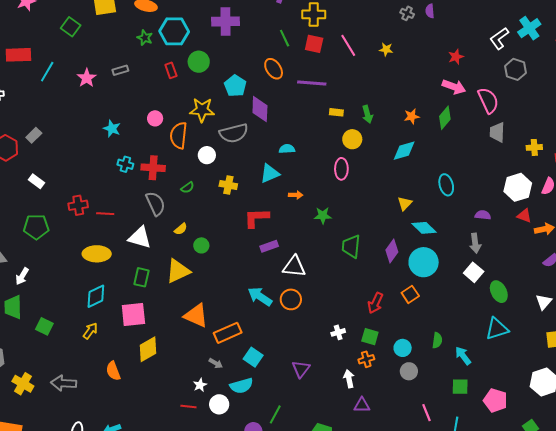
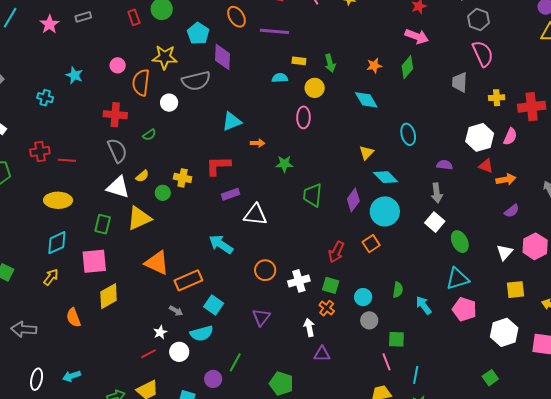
pink semicircle: (488, 100) -> (483, 54), moved
cyan semicircle: (287, 149) -> (280, 78), moved
cyan diamond: (404, 151) -> (366, 100), turned 75
cyan cross: (125, 164) -> (45, 98), moved
yellow cross: (228, 185) -> (183, 178), moved
white triangle: (140, 238) -> (118, 187), moved
orange circle: (291, 299) -> (265, 270), moved
white cross: (338, 332) -> (299, 281), size x1.5
orange cross: (366, 359) -> (327, 308), turned -35
green square: (460, 387) -> (396, 339), moved
pink pentagon: (495, 400) -> (464, 309), moved
red line: (188, 406) -> (148, 354), turned -35

